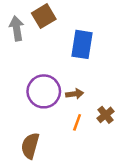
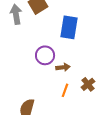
purple circle: (44, 91) -> (45, 55), moved, size x0.7

